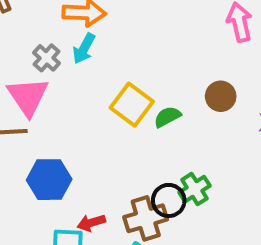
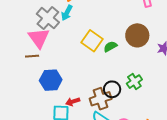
gray cross: (47, 58) -> (48, 18), size x1.6
brown circle: (221, 96) -> (137, 35), size x1.5
green cross: (195, 189) -> (134, 82), moved

